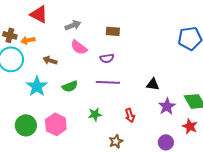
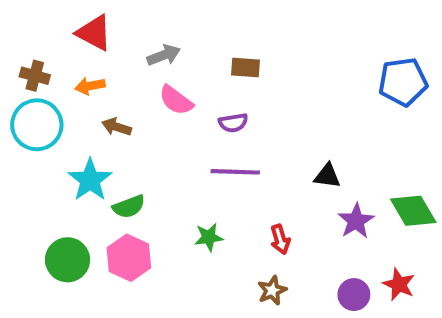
orange arrow: (28, 40) -> (90, 86), moved
green semicircle: (70, 86) -> (129, 207), moved
red star: (190, 126) -> (399, 284), moved
brown star: (116, 141) -> (272, 290), moved

